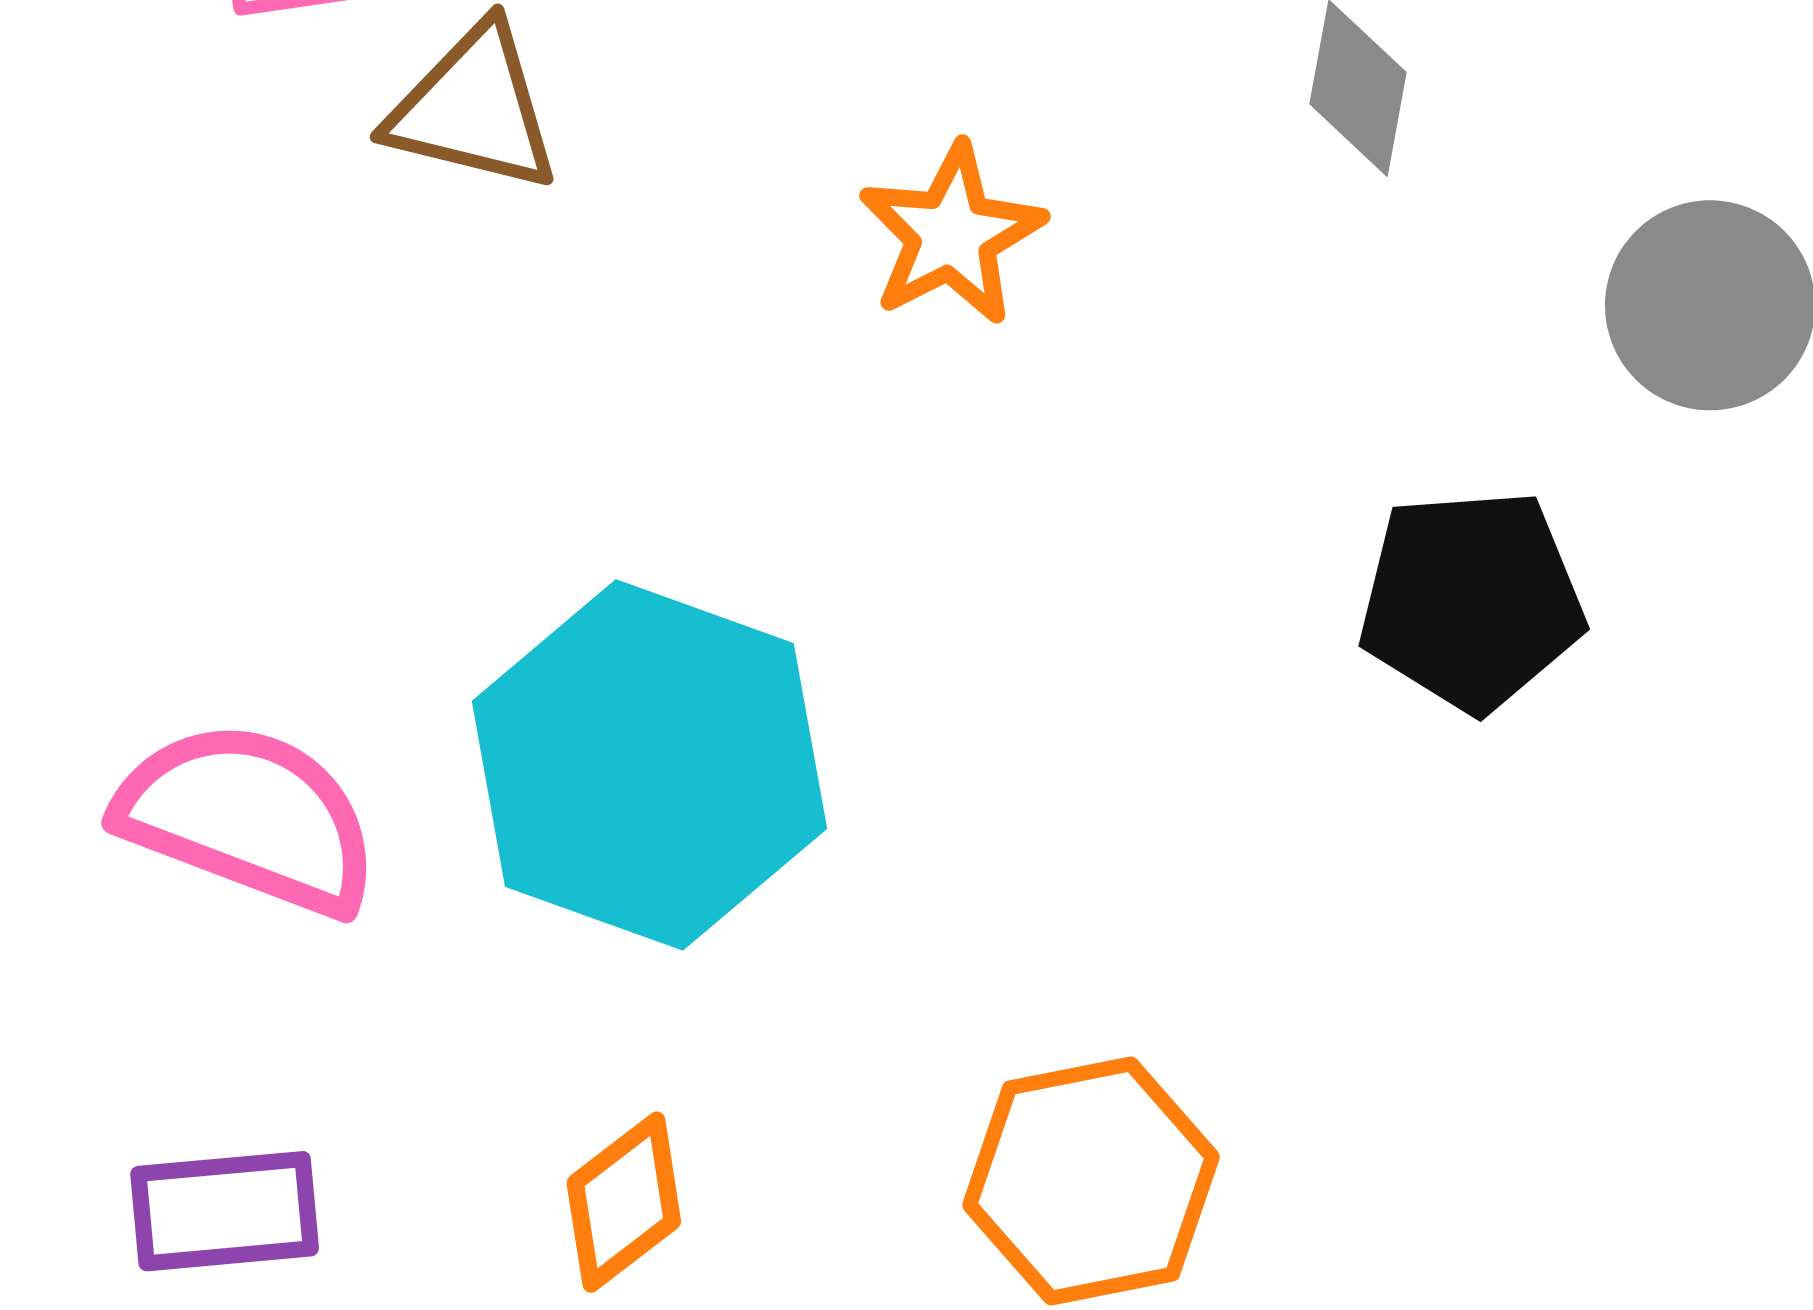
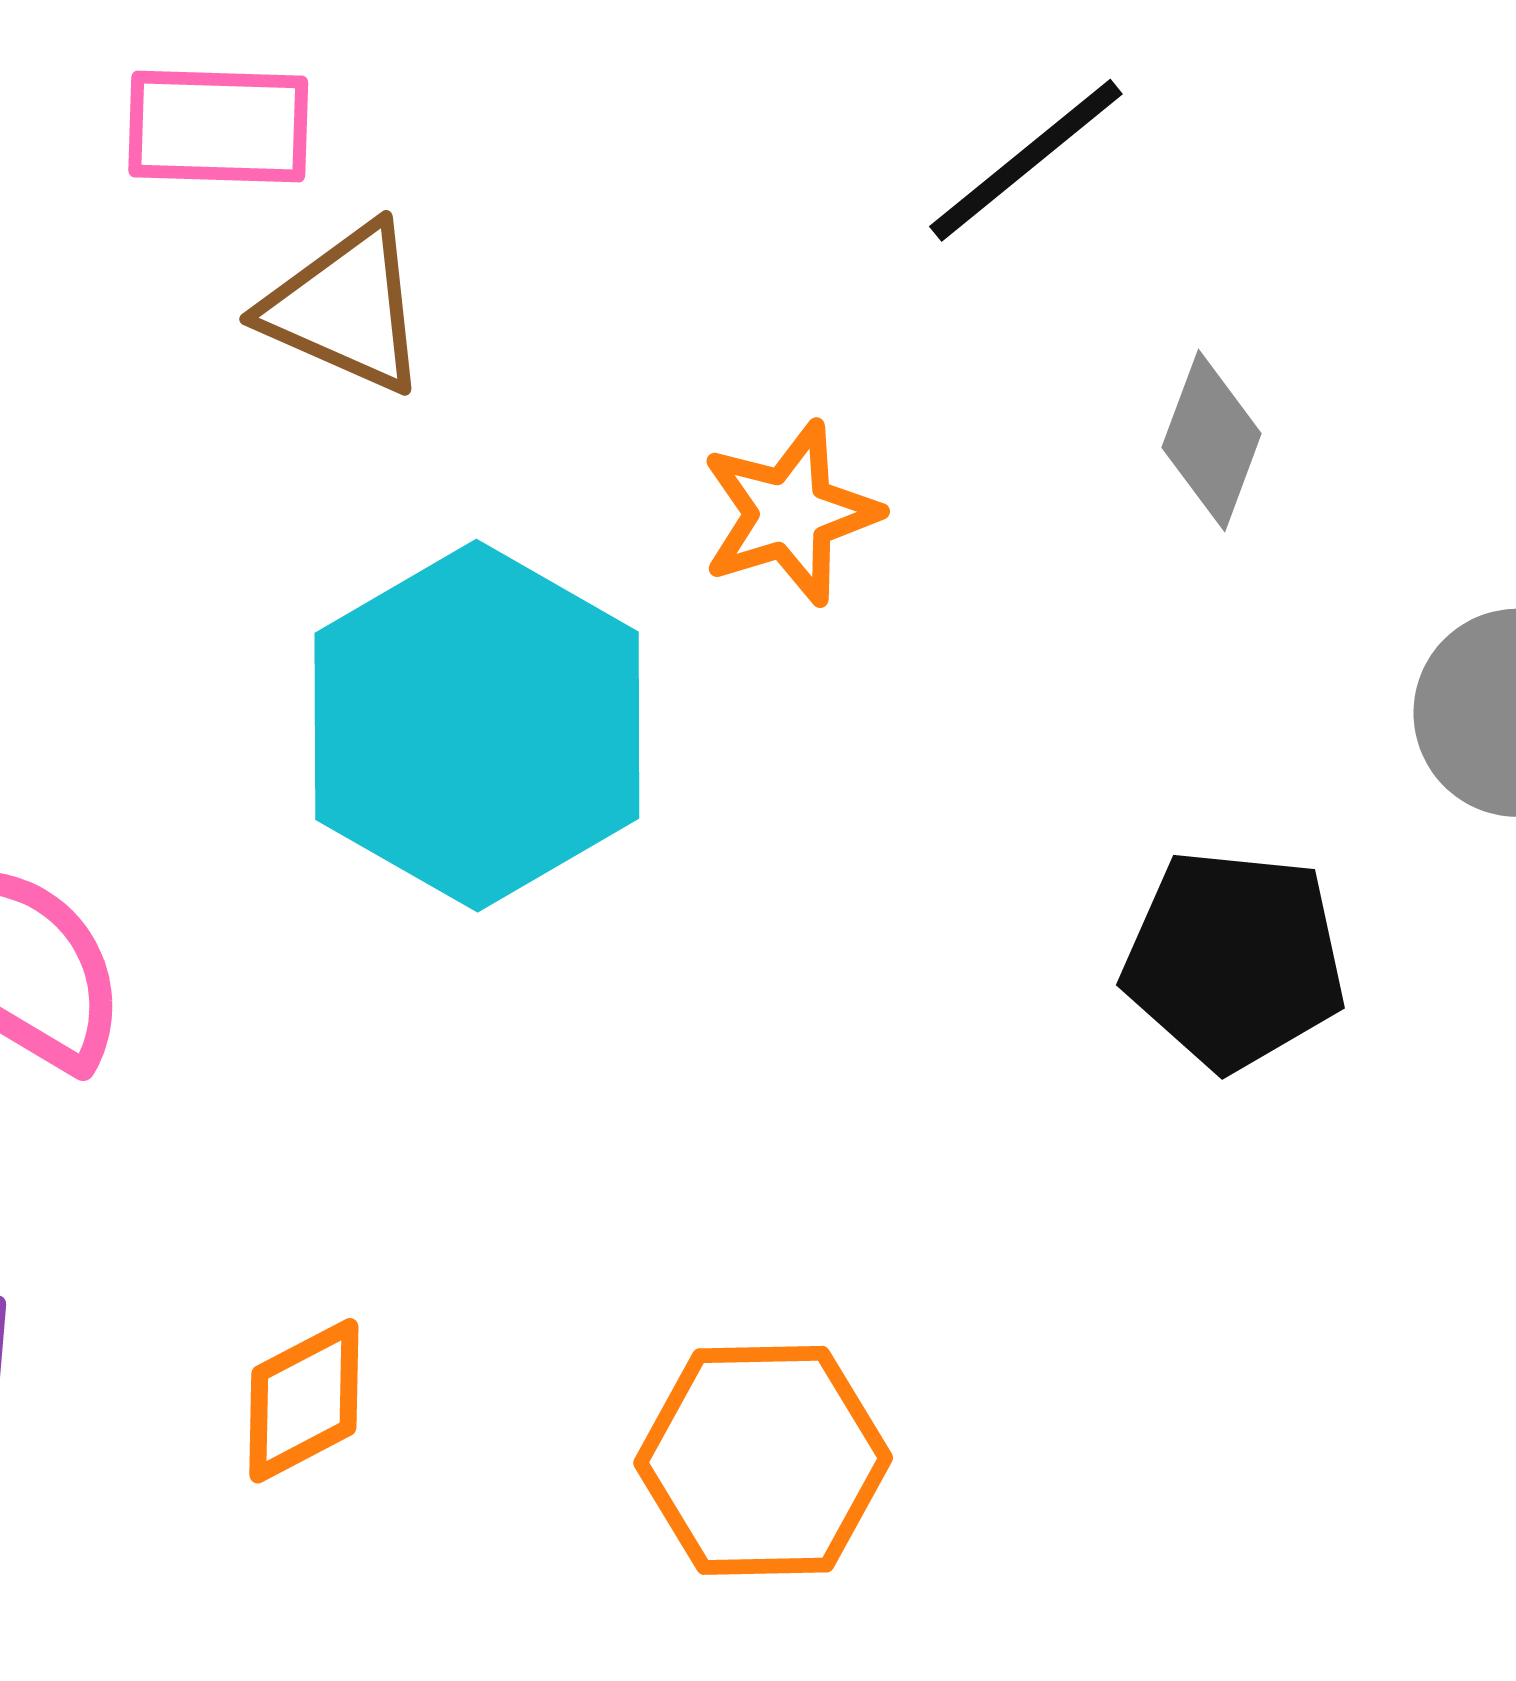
cyan hexagon: (649, 765) -> (477, 726), moved

